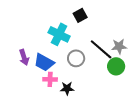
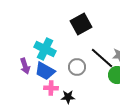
black square: (80, 15) -> (81, 24), size x1.5
cyan cross: (59, 34) -> (45, 49), moved

